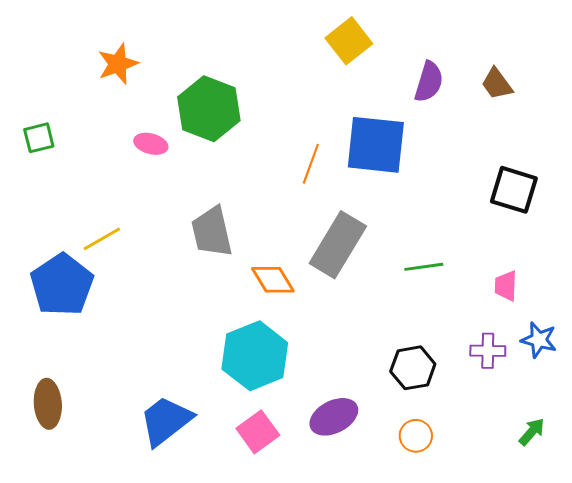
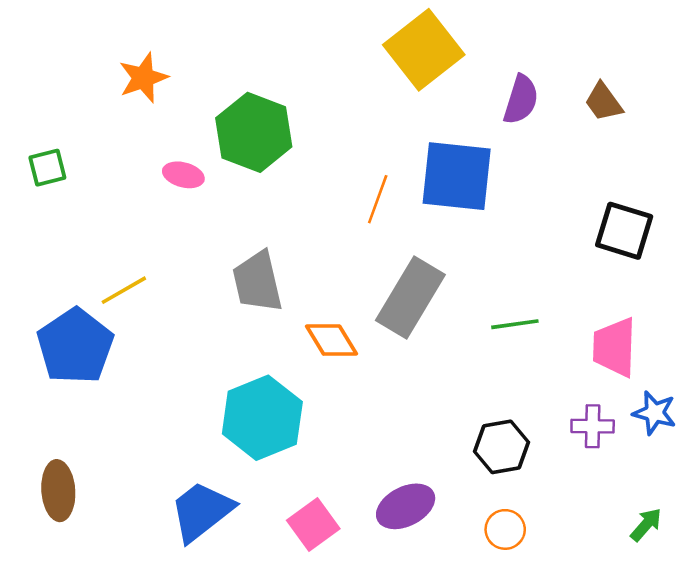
yellow square: (349, 41) -> (424, 50), size x1.4
pink trapezoid: (506, 286) -> (614, 347), size x1.6
cyan hexagon: (255, 356) -> (262, 418), moved

